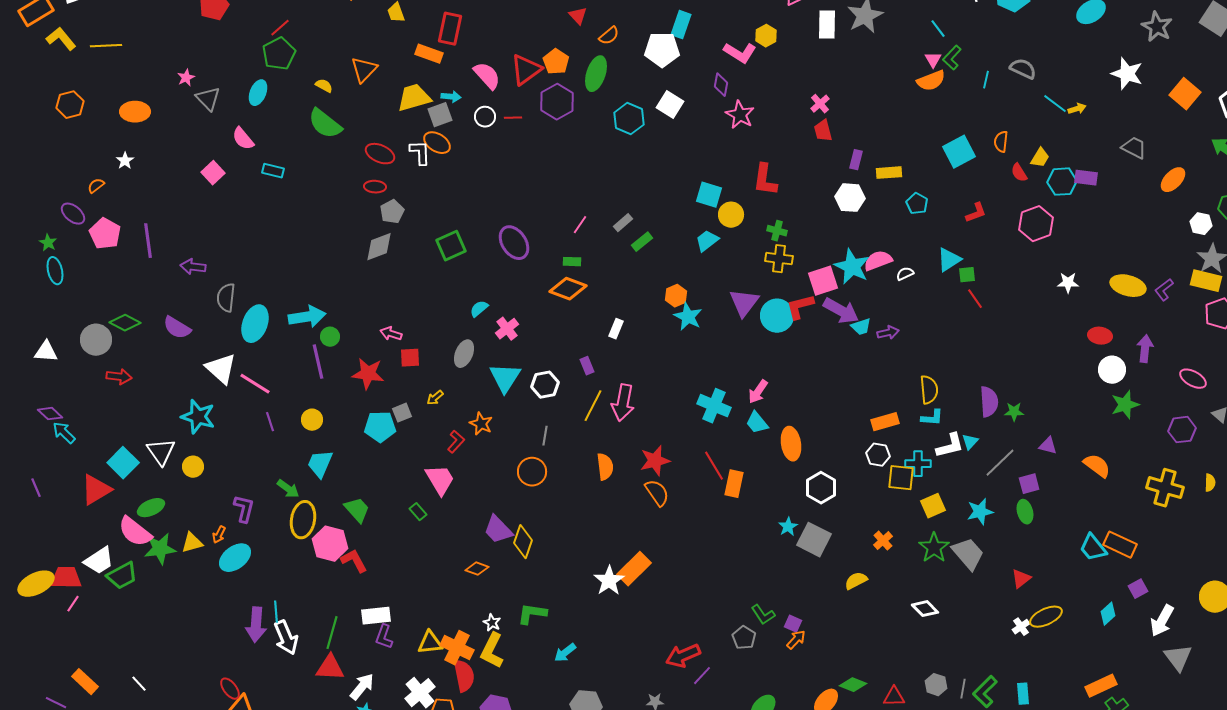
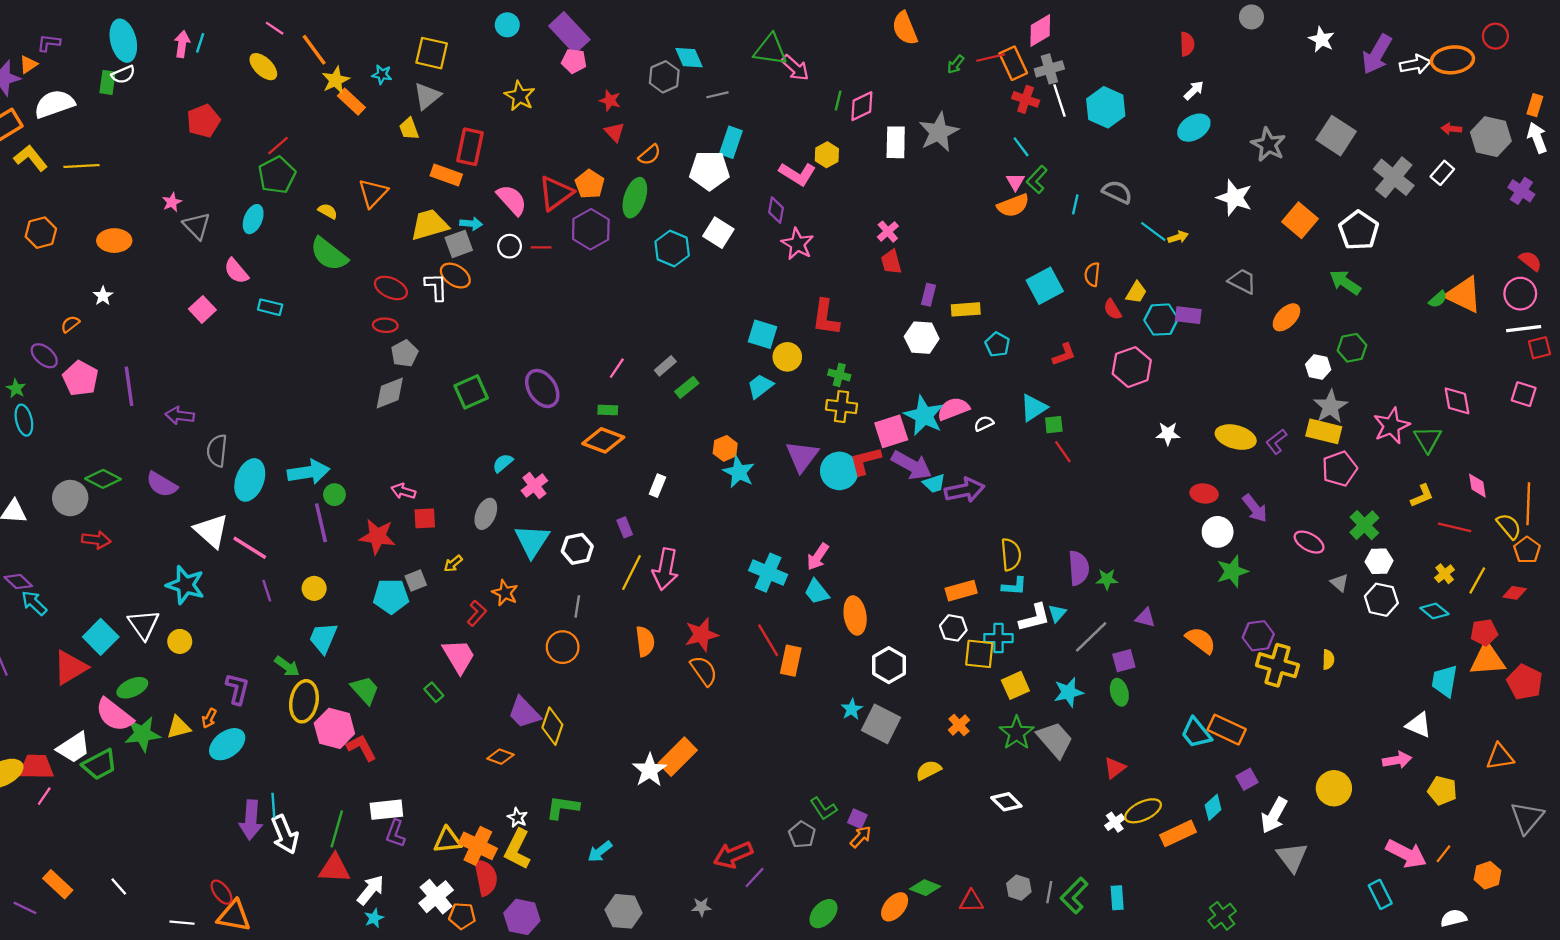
purple arrow: (888, 333) -> (965, 490), size x1.6
purple arrow: (1145, 349) -> (1255, 508), turned 136
purple hexagon: (1182, 430) -> (1258, 636), moved
orange rectangle: (1101, 686) -> (1178, 833), moved

